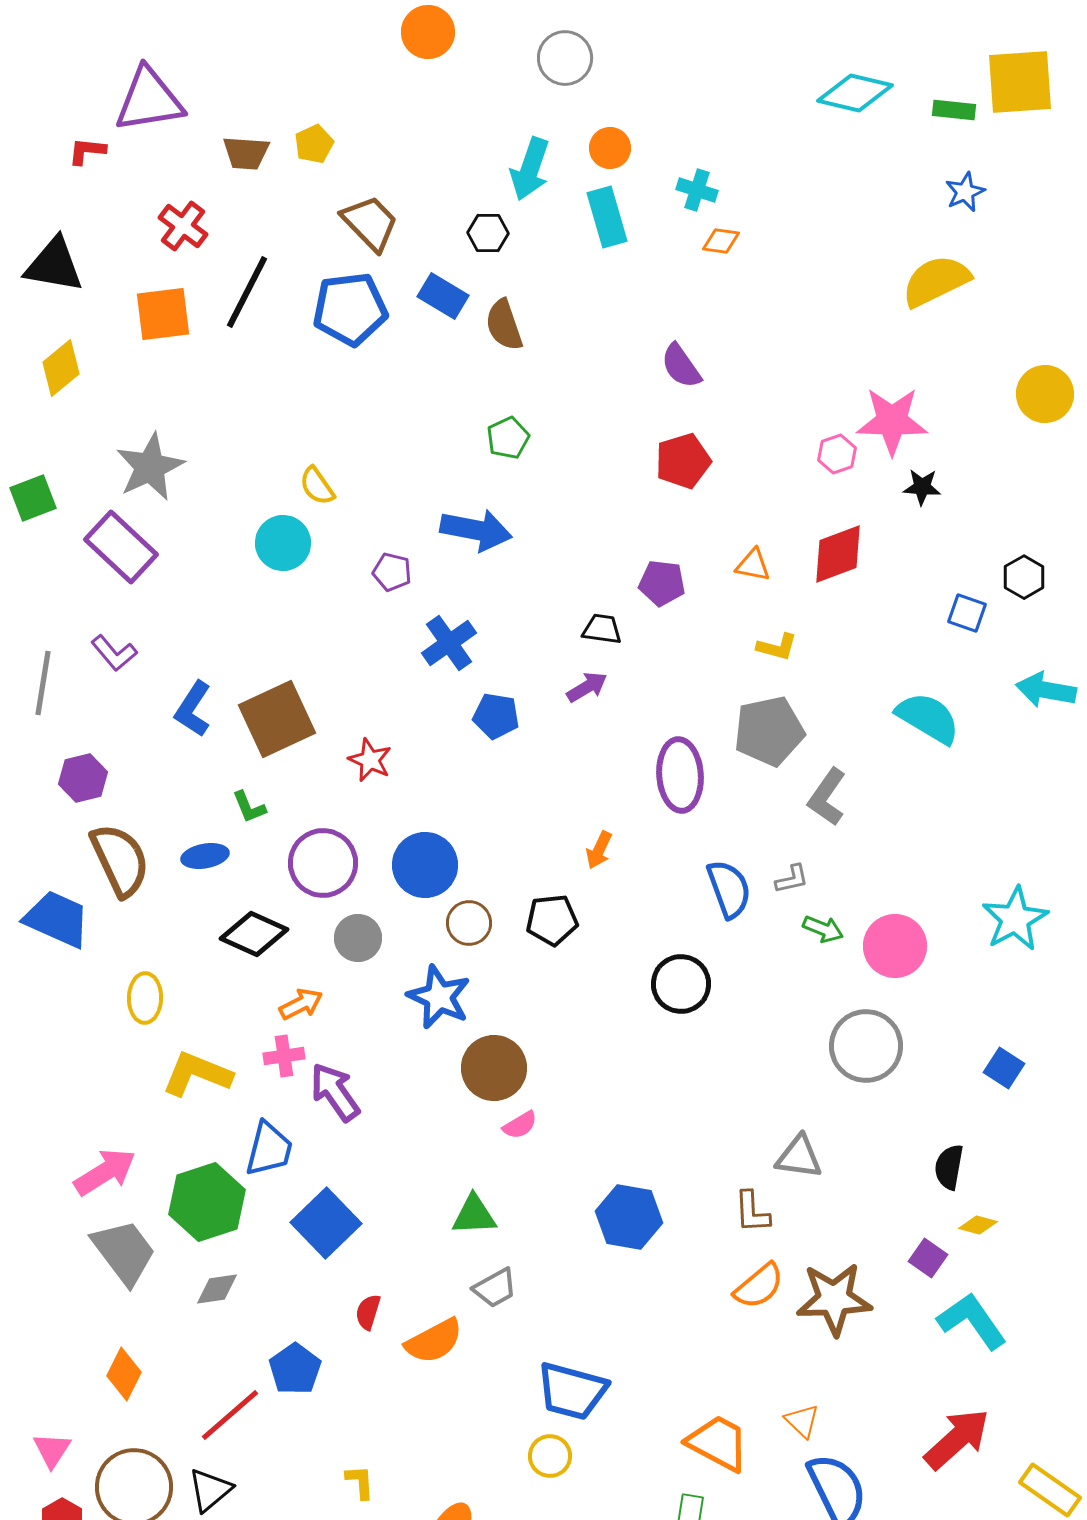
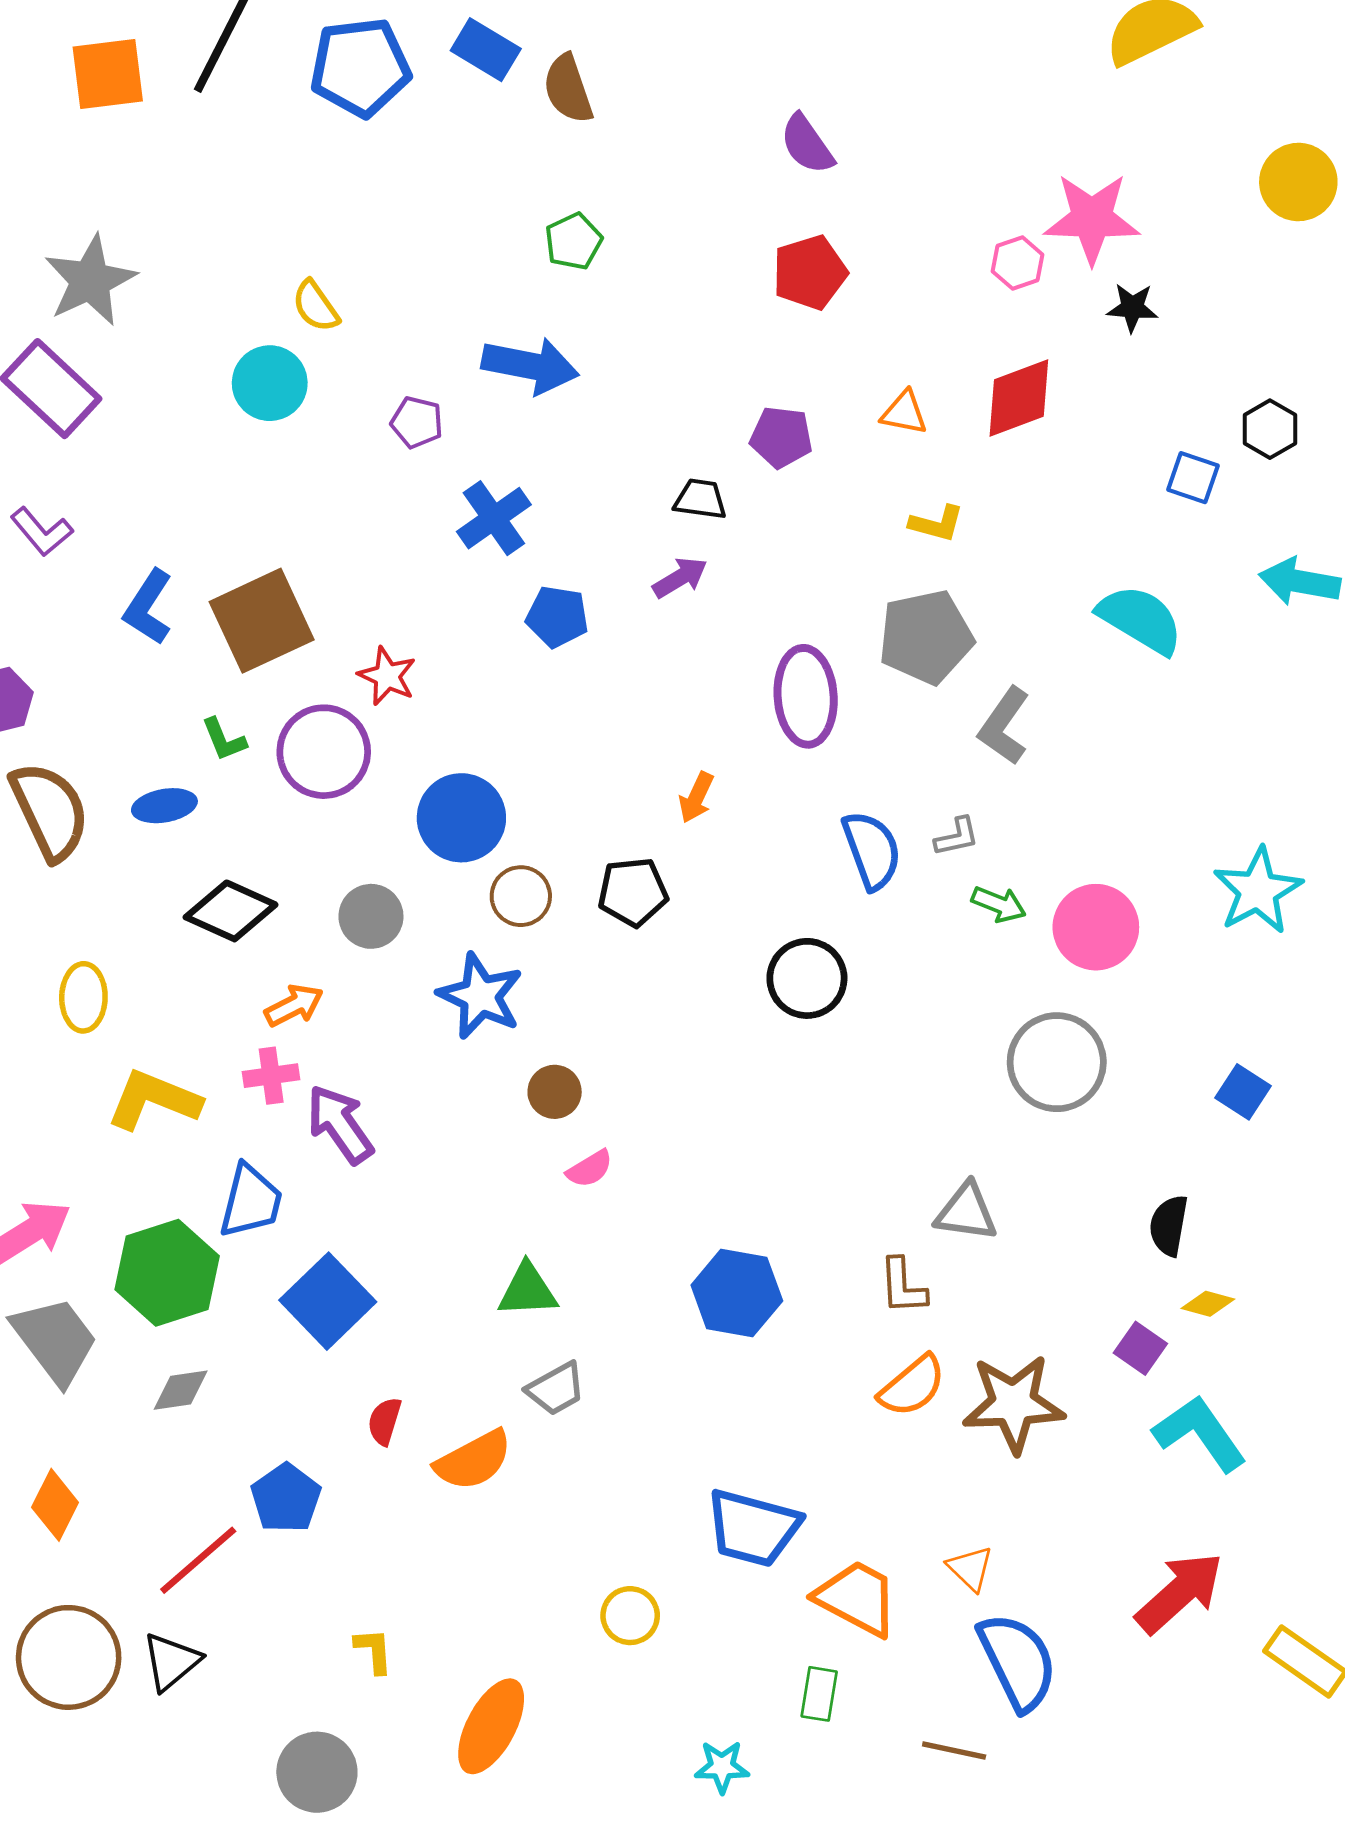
purple circle: (323, 863) -> (324, 752), moved
brown circle: (494, 1068) -> (555, 1092), size x0.6
blue trapezoid: (572, 1391) -> (753, 1528), moved

